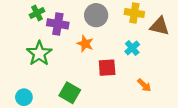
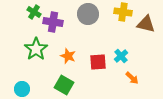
green cross: (37, 13) -> (34, 12), turned -32
orange star: (85, 44) -> (68, 56), moved
cyan cross: (132, 48) -> (121, 56), moved

